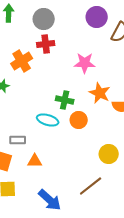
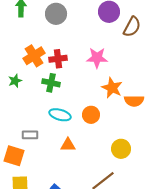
red cross: (46, 44) -> (58, 59), moved
green cross: (65, 100) -> (51, 83), moved
orange triangle: (35, 161) -> (68, 145), moved

